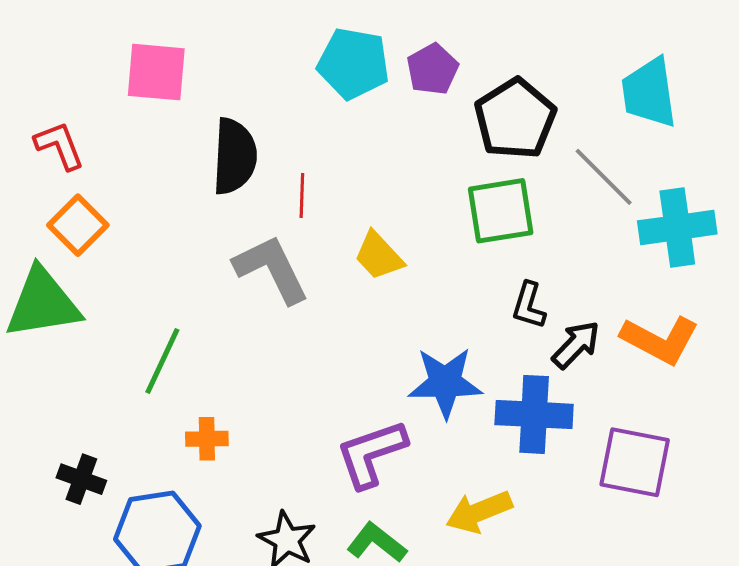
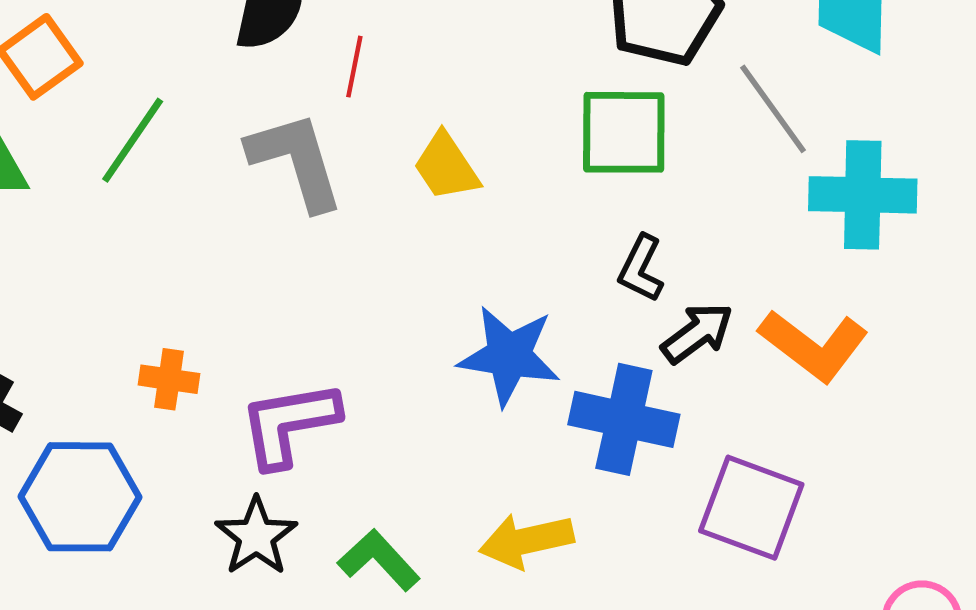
green line: (162, 361) -> (133, 140), moved
purple L-shape: (371, 454) -> (289, 424), moved

